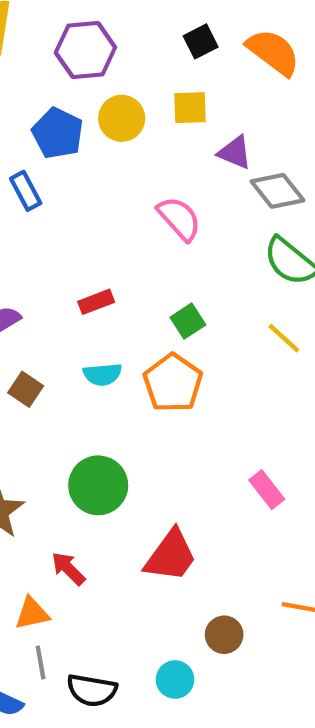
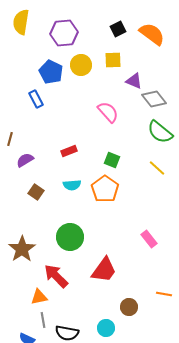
green square: (188, 321) -> (112, 160), turned -35
red arrow: (68, 569) -> (56, 276), size x1.5

